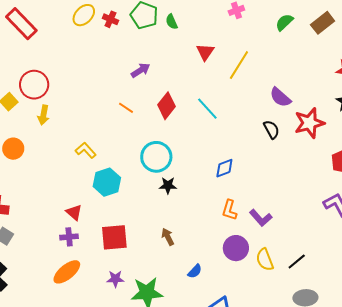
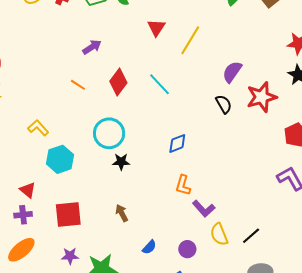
purple semicircle: (280, 97) -> (232, 72), turned 85
purple L-shape: (261, 218) -> (204, 209), moved
purple circle: (236, 248) -> (187, 249), moved, size x0.7

